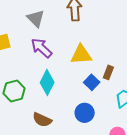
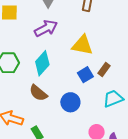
purple arrow: (41, 48) -> (46, 28), turned 95
brown semicircle: (42, 120) -> (38, 93), moved

